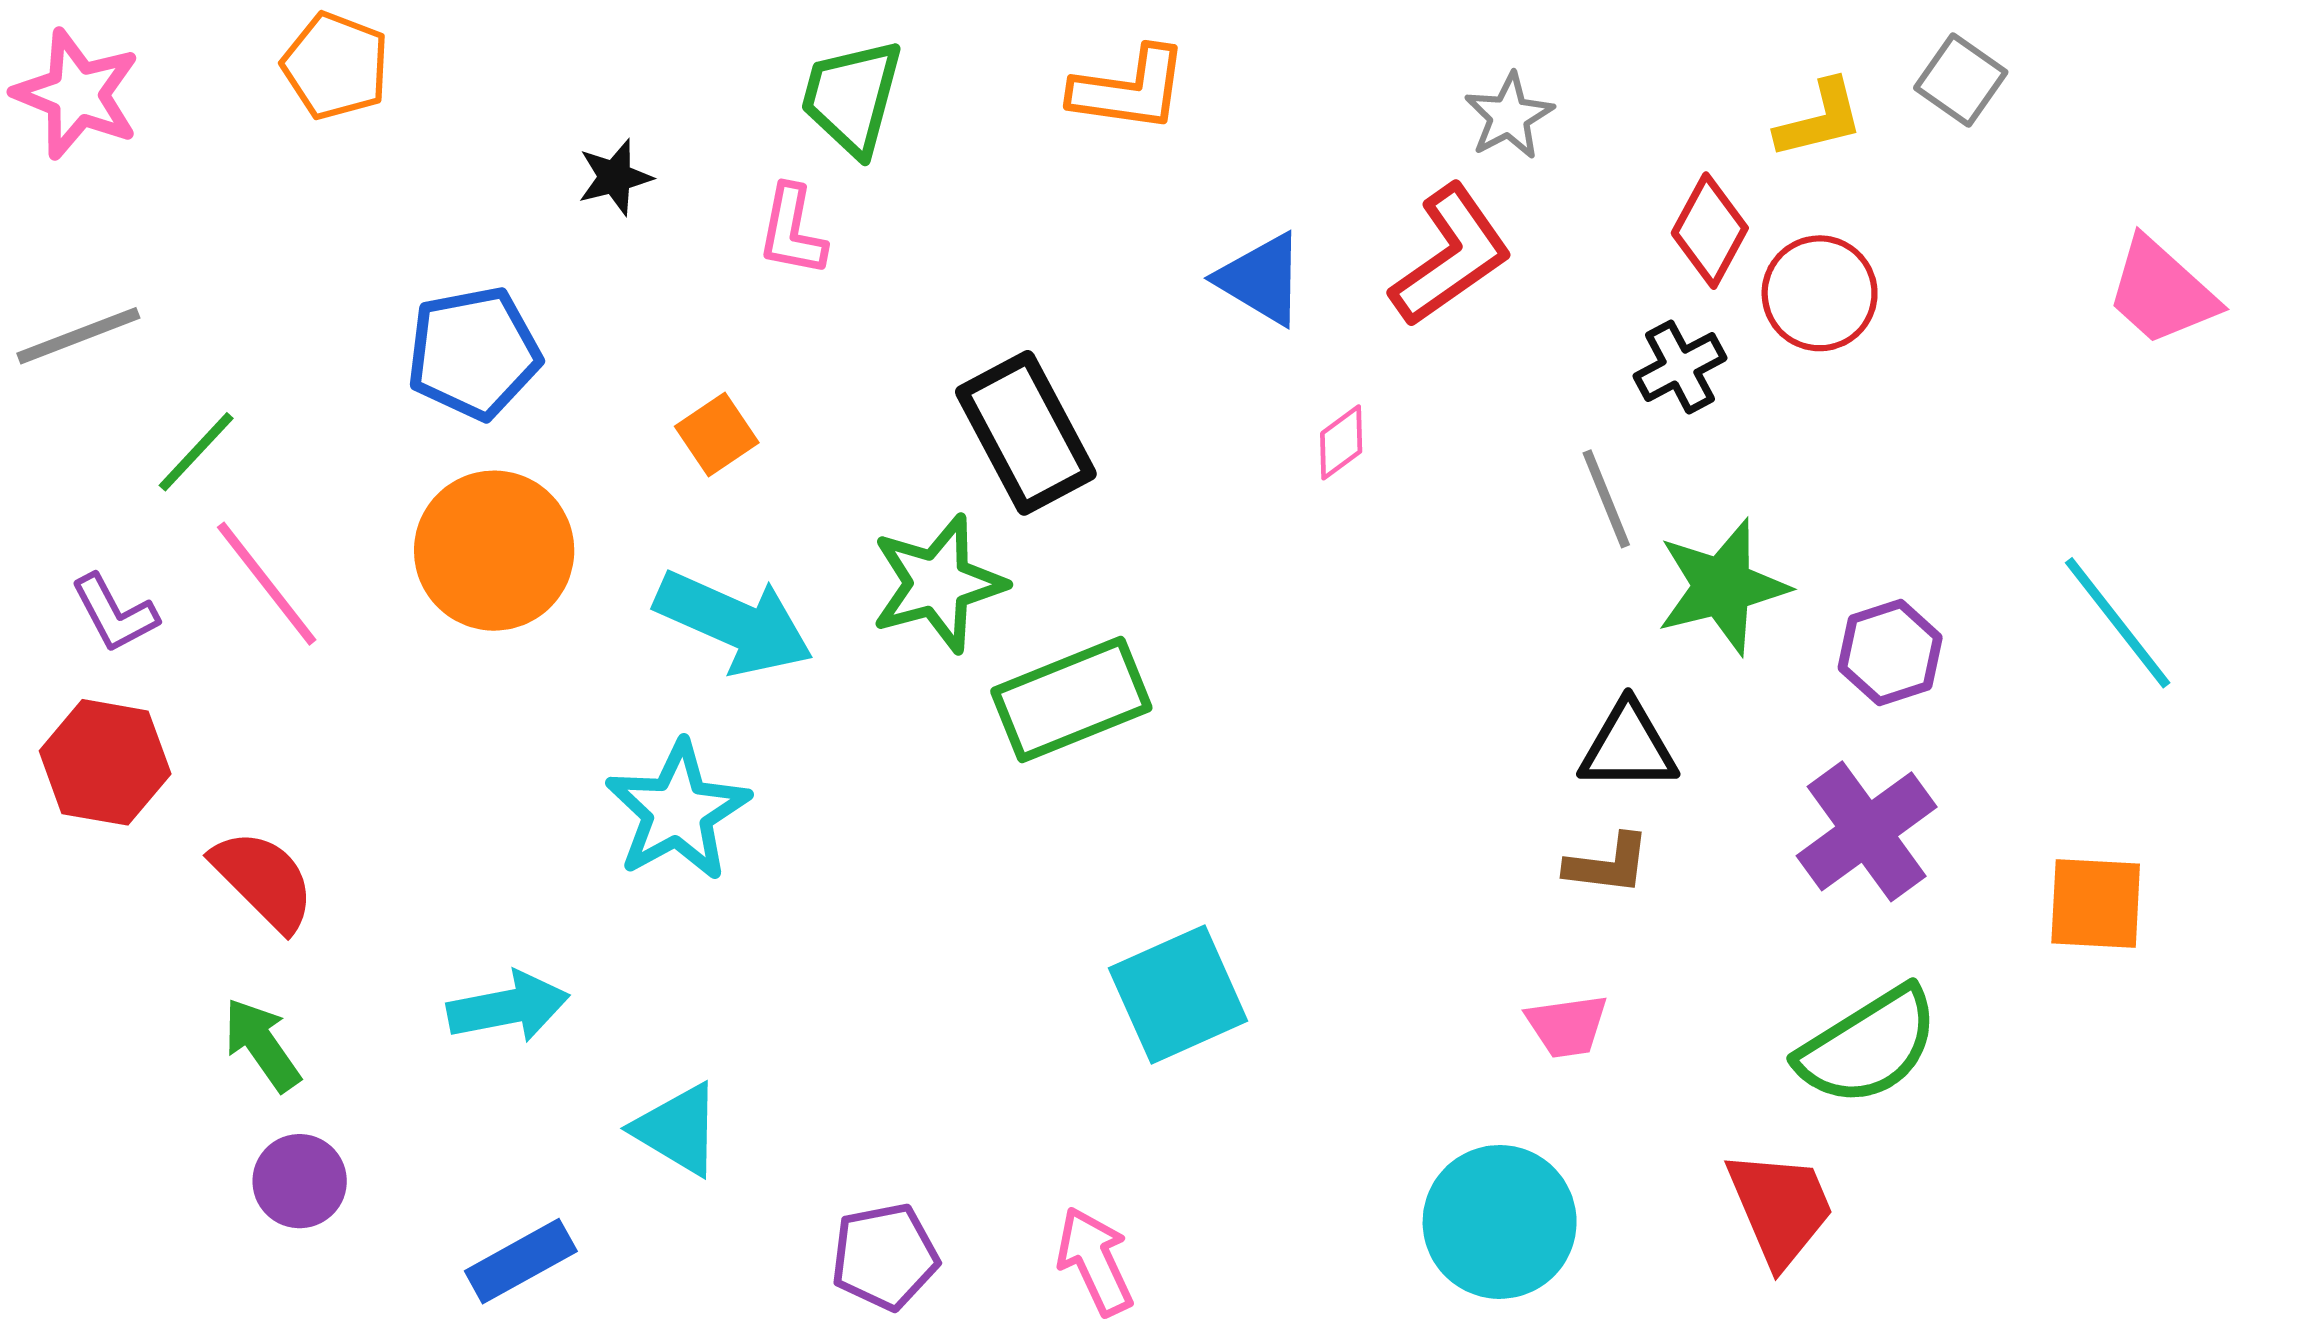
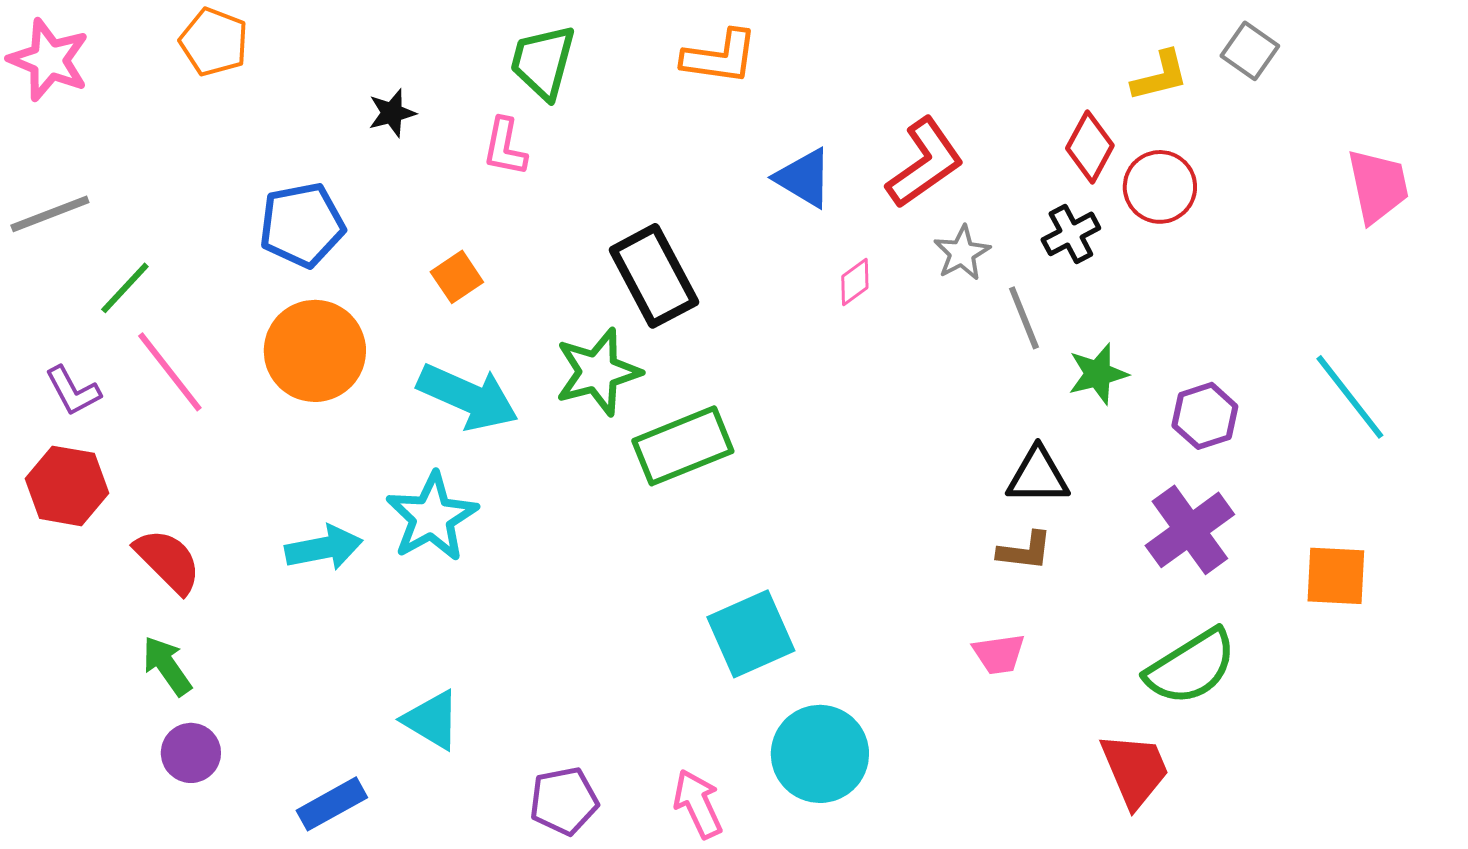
gray star: (1509, 116) -> (962, 253), moved
pink trapezoid: (2162, 292) -> (1378, 186), turned -144
green star: (1722, 587) -> (1098, 374), size x0.7
cyan arrow: (508, 1007) -> (324, 548), moved
cyan circle: (1500, 1222) -> (820, 754), moved

